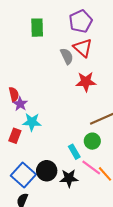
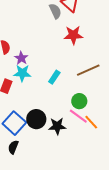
purple star: (20, 104) -> (21, 58), moved
green circle: (92, 141) -> (79, 101), moved
cyan rectangle: (74, 152) -> (54, 77), moved, turned 64

